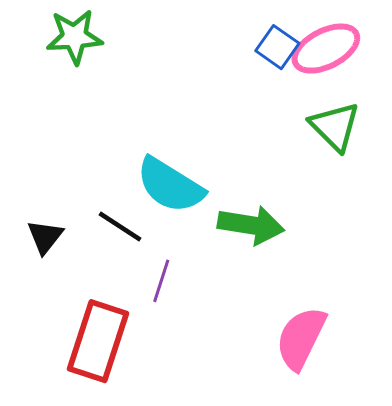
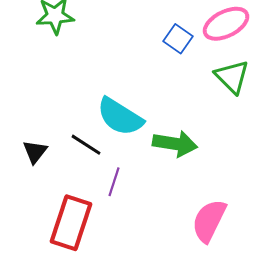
blue square: (277, 47) -> (178, 39), moved

